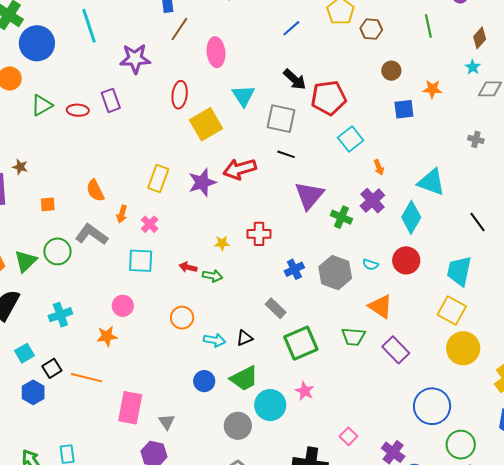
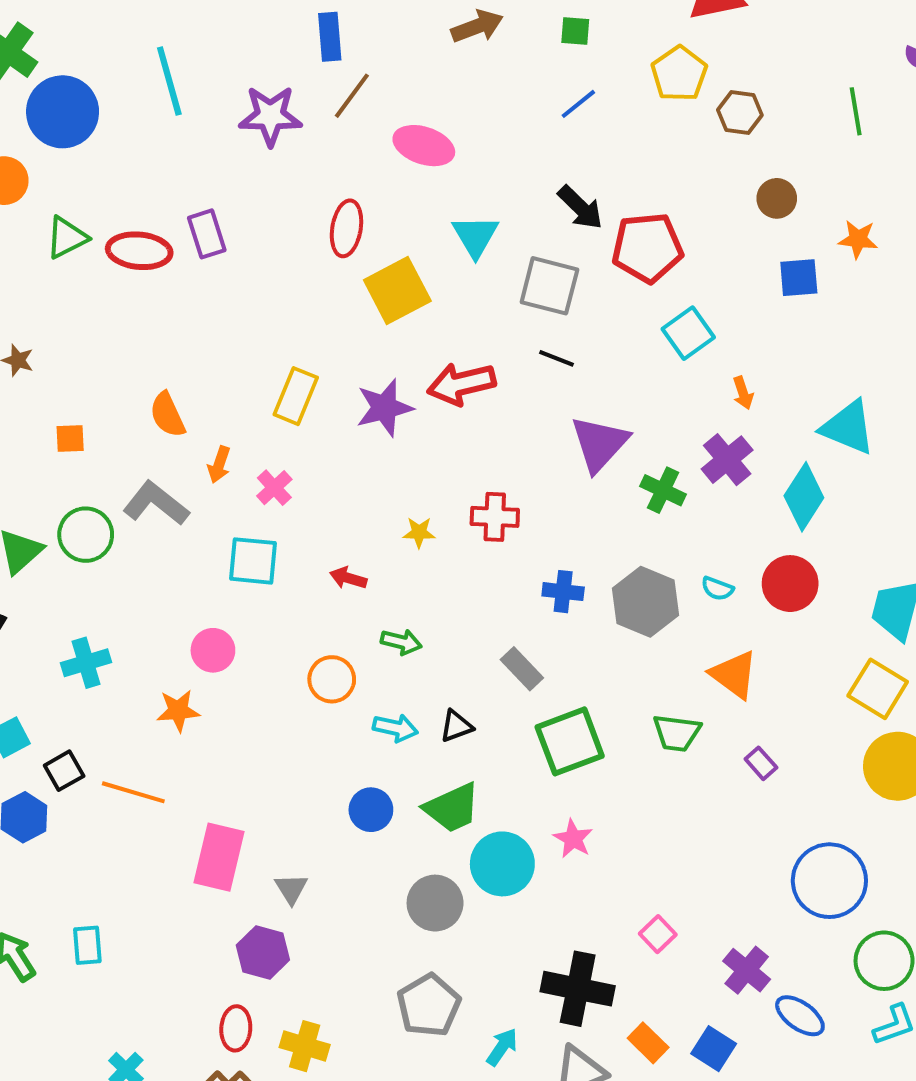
pink ellipse: (216, 52) -> (424, 146), turned -68
purple star: (135, 59) -> (270, 116), moved
red ellipse: (78, 110) -> (139, 251), size x1.4
blue cross: (294, 269) -> (563, 592), turned 30
green arrow: (212, 276) -> (401, 642), moved
purple rectangle: (396, 350) -> (761, 763), size x0.6

